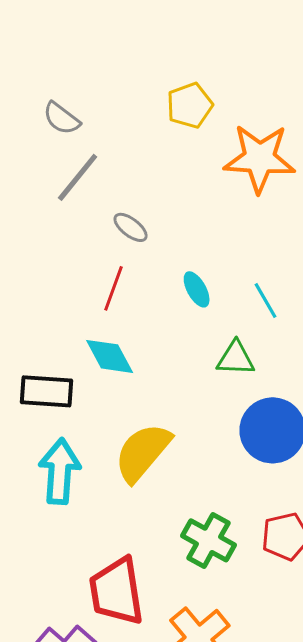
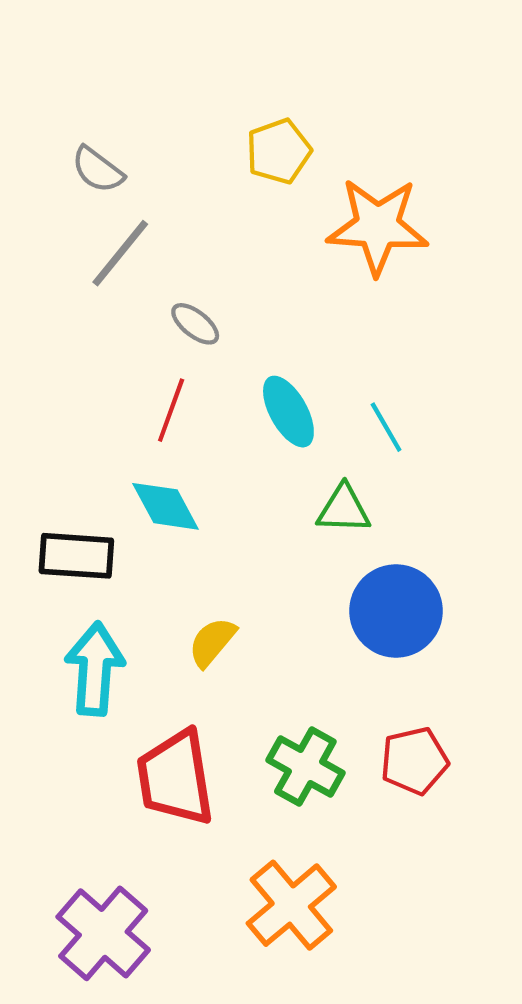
cyan ellipse: (197, 289) -> (288, 412), size x1.4
yellow semicircle: (143, 452) -> (212, 642), size x0.6
red trapezoid: (117, 591) -> (175, 778), moved

